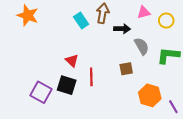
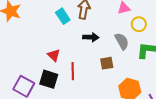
yellow circle: (166, 21) -> (139, 24), moved
black arrow: (122, 29) -> (91, 37), moved

